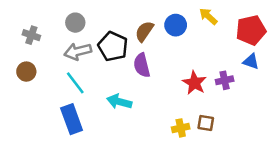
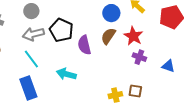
brown semicircle: (144, 31) -> (108, 36), moved
blue triangle: (251, 61) -> (168, 66), moved
purple cross: (225, 80) -> (139, 57), moved, turned 32
red star: (194, 83) -> (133, 36), moved

